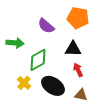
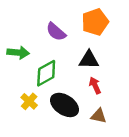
orange pentagon: (78, 18) -> (95, 22), turned -30

